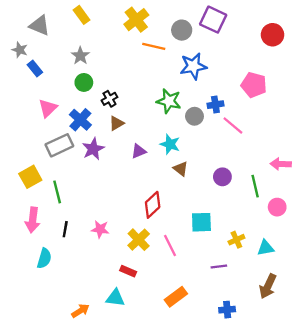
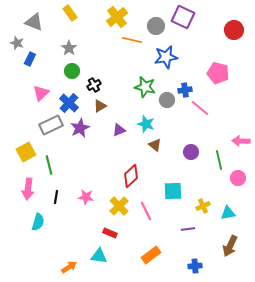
blue rectangle: (35, 69) -> (30, 59), turned 64

